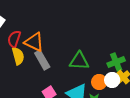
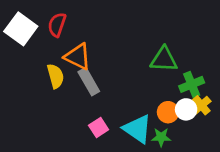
red semicircle: (14, 39) -> (57, 25), moved
green triangle: (79, 61) -> (164, 59), moved

